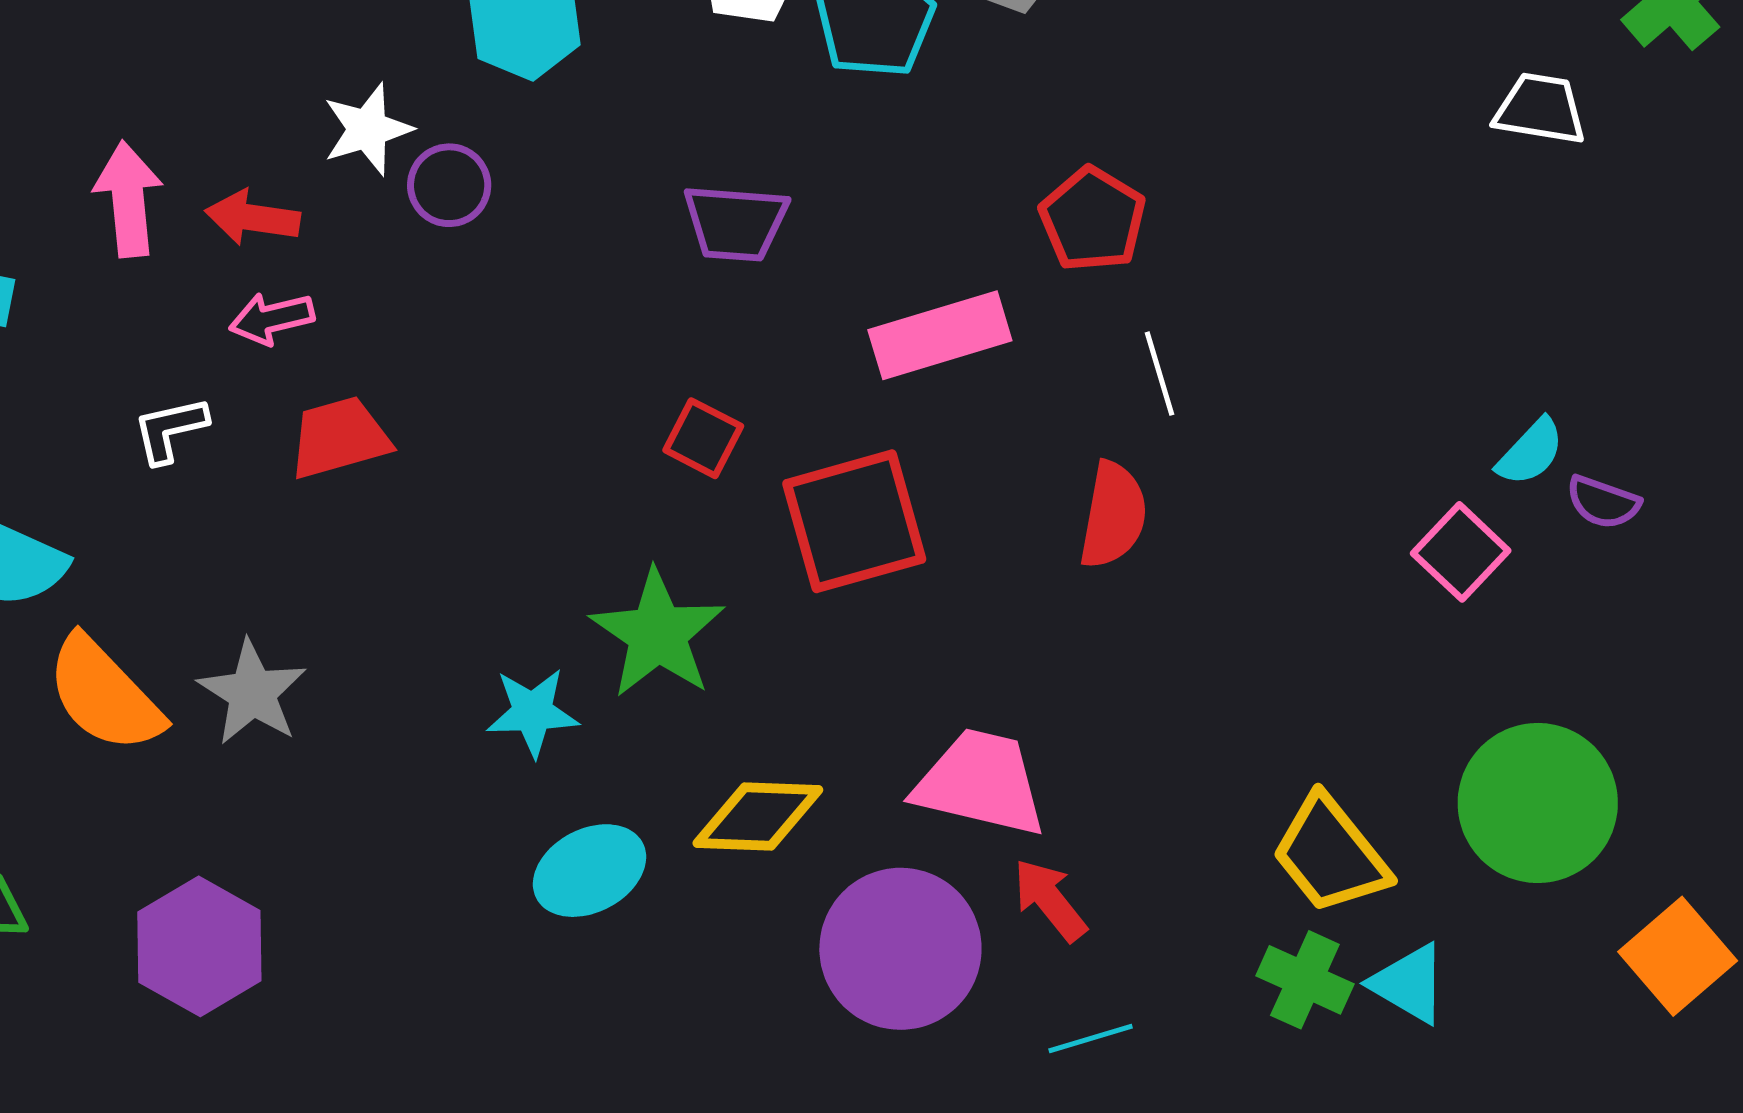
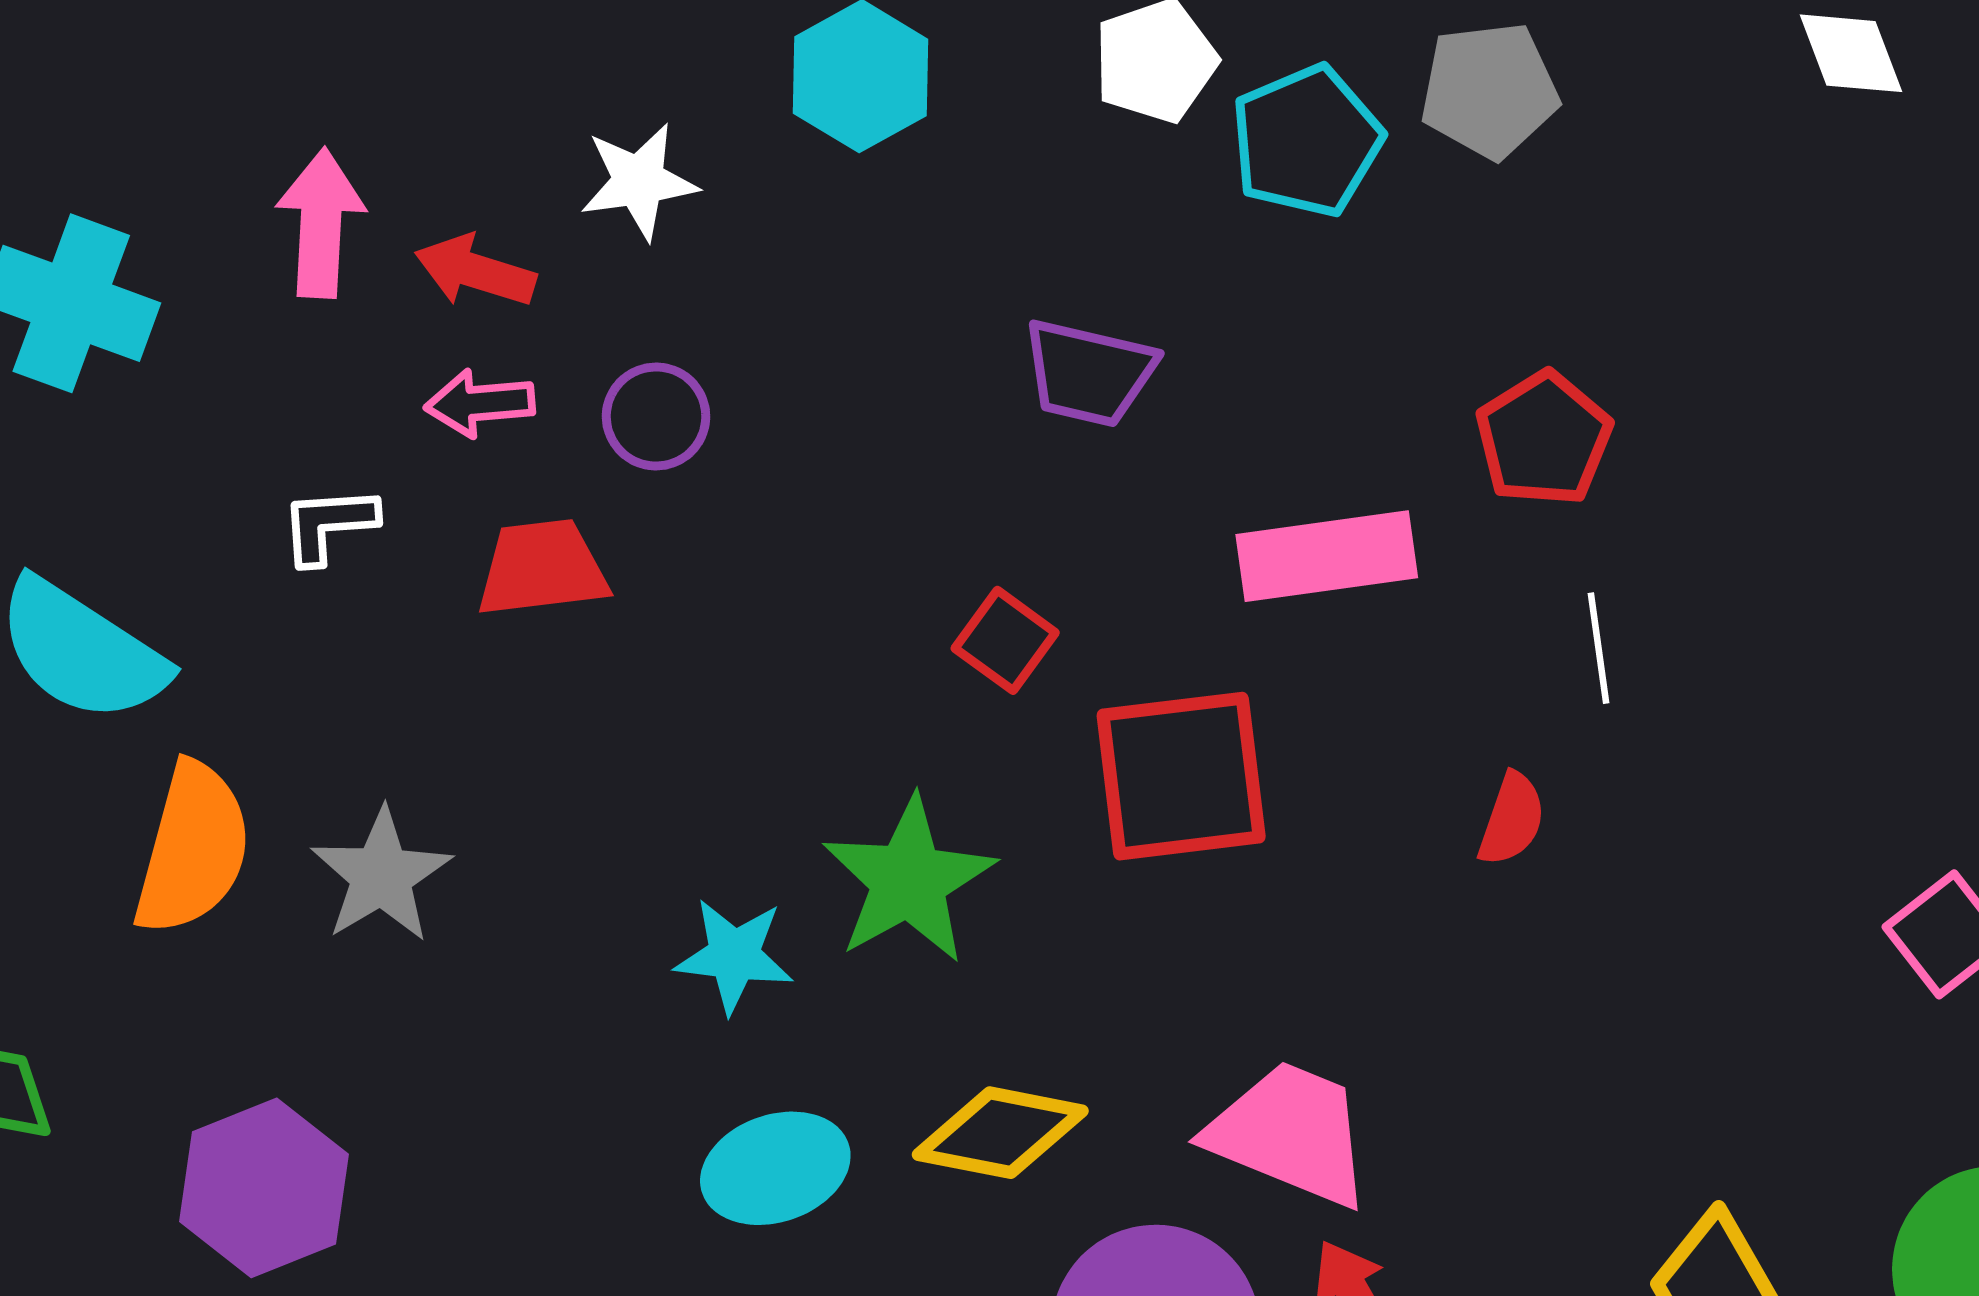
purple circle: (449, 185) -> (656, 416), moved
red semicircle: (1113, 515) -> (1512, 819), size x0.7
orange semicircle: (104, 694) -> (193, 849), turned -130

